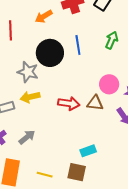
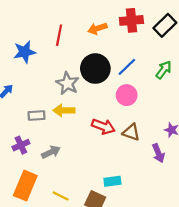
blue line: (78, 45) -> (127, 67), turned 42
pink circle: (109, 84) -> (127, 95), moved

